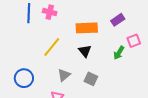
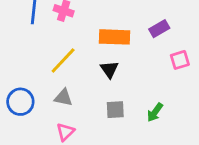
green arrow: (119, 53) -> (155, 112), moved
gray triangle: (64, 75) -> (63, 98), moved, turned 48
gray square: (91, 79) -> (115, 110), turned -32

